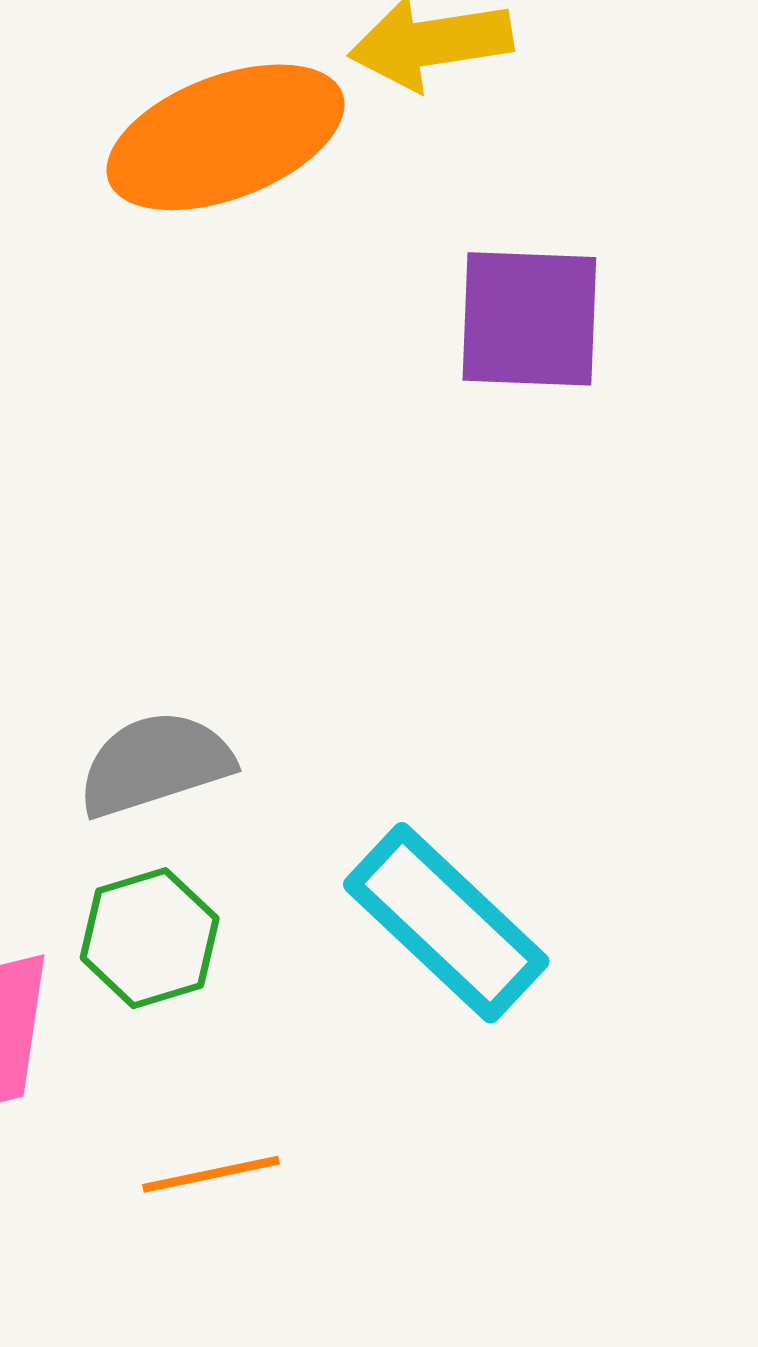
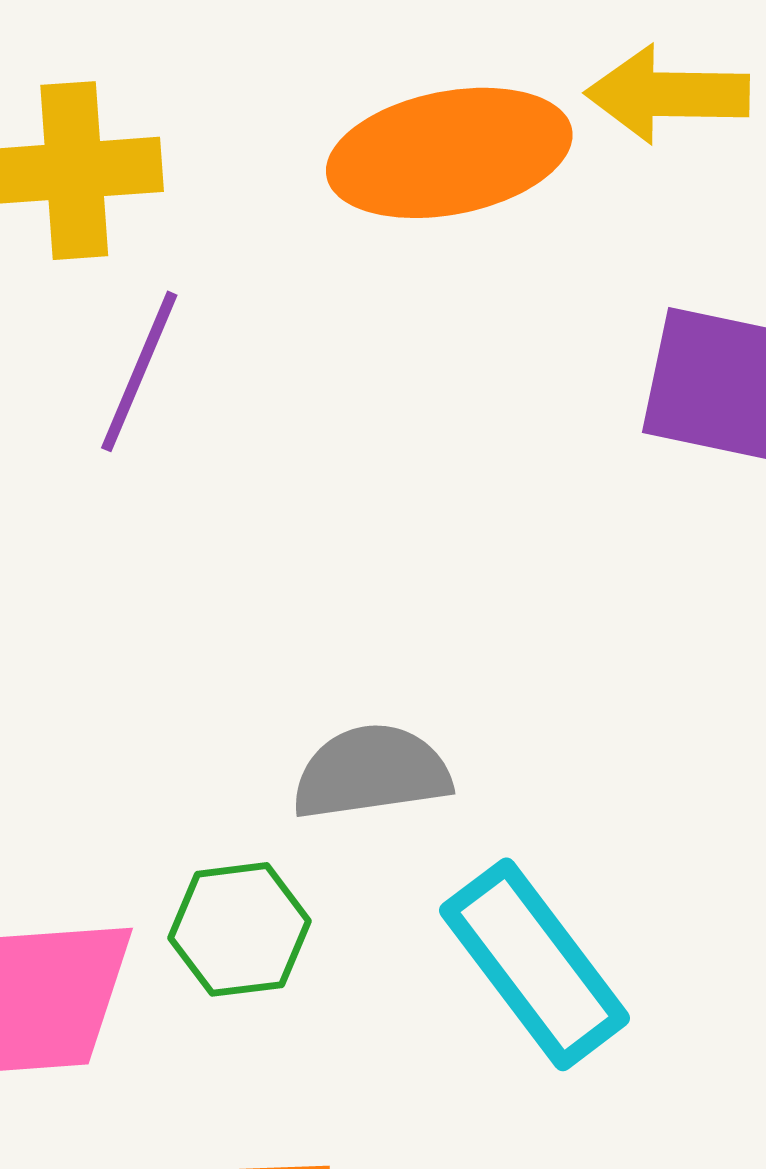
gray semicircle: (155, 764) -> (371, 772), moved

